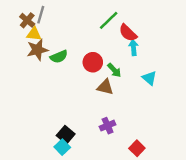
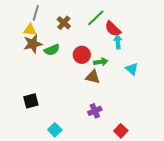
brown cross: (27, 20) -> (64, 23), moved
green arrow: (114, 70) -> (101, 62), turned -56
black square: (66, 135) -> (31, 101), moved, turned 35

